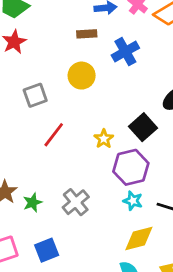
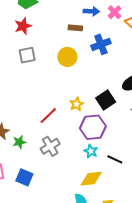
gray square: (35, 95) -> (27, 55), moved
red line: (54, 135) -> (48, 116), moved
blue square: (47, 250) -> (24, 177), turned 36

